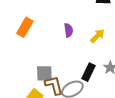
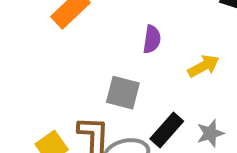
gray square: (44, 73) -> (123, 93), moved

